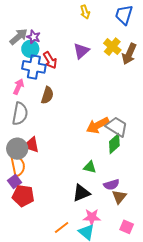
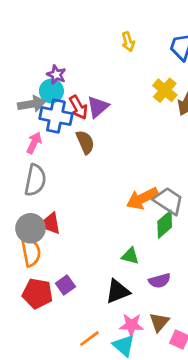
gray arrow: (19, 37) -> (32, 104), moved, turned 30
purple triangle: (81, 51) -> (98, 107), moved
brown semicircle: (47, 95) -> (85, 142), moved, turned -42
purple square: (14, 182) -> (65, 285), moved
brown triangle: (119, 197) -> (159, 322), moved

